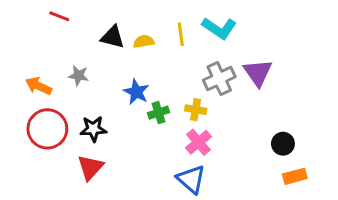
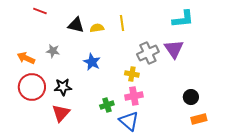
cyan L-shape: (219, 28) -> (183, 19), moved, turned -40
green cross: (159, 113) -> (107, 105), moved
pink cross: (199, 142) -> (134, 96), turned 30

